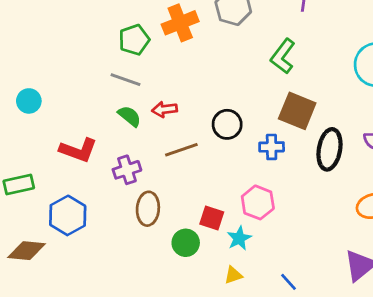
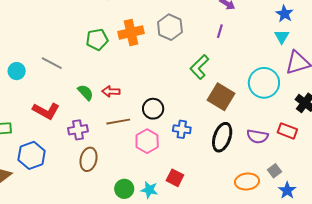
gray line: (126, 80) -> (52, 63), moved
brown square: (297, 111) -> (221, 97), moved
pink hexagon: (258, 202) -> (147, 141), moved
red square: (212, 218) -> (175, 178), moved
cyan star: (239, 238) -> (149, 190), turned 30
green circle: (186, 243) -> (124, 189), moved

